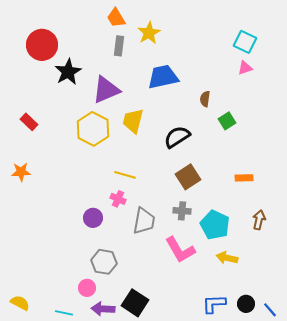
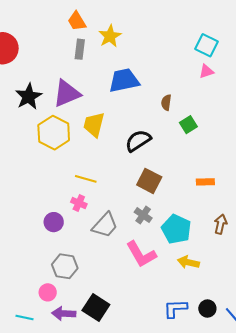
black star: (68, 72) -> (29, 96), moved
brown square: (188, 177) -> (149, 181), turned -30
gray cross: (182, 211) -> (143, 215), turned 30
gray trapezoid: (144, 221) -> (105, 225), turned 32

